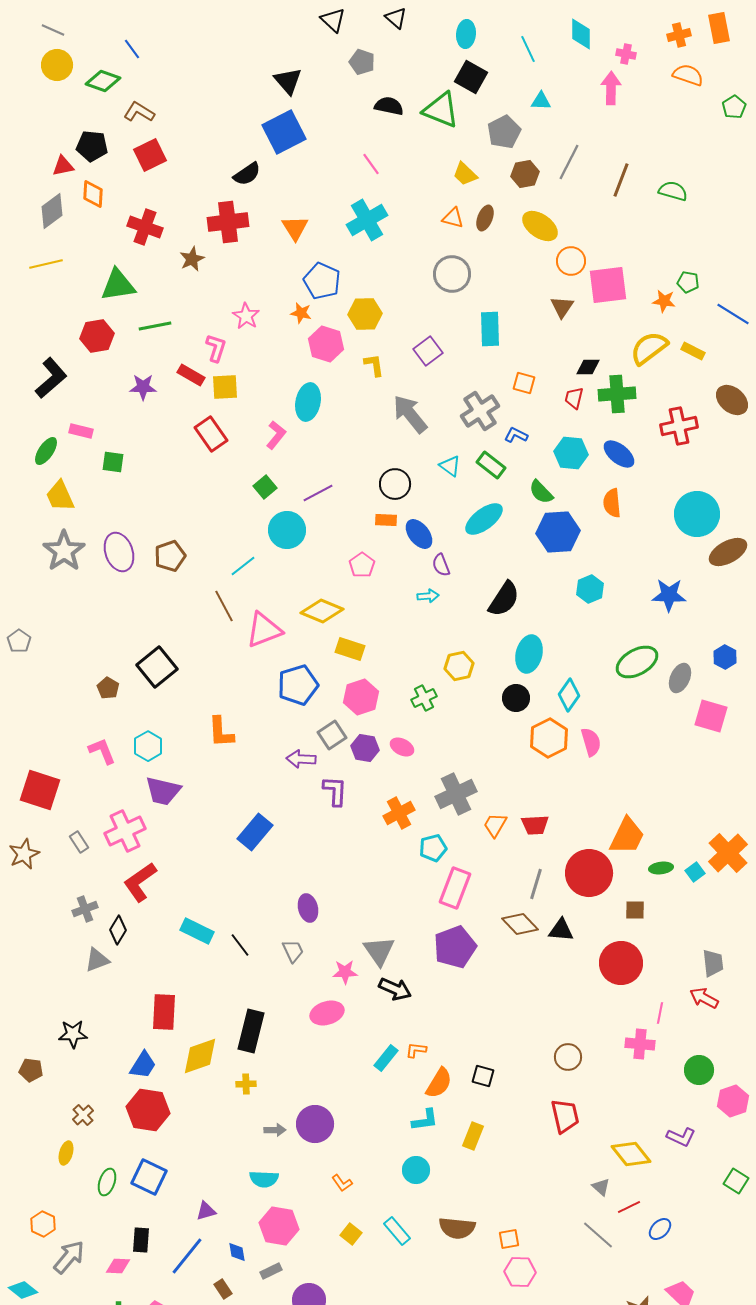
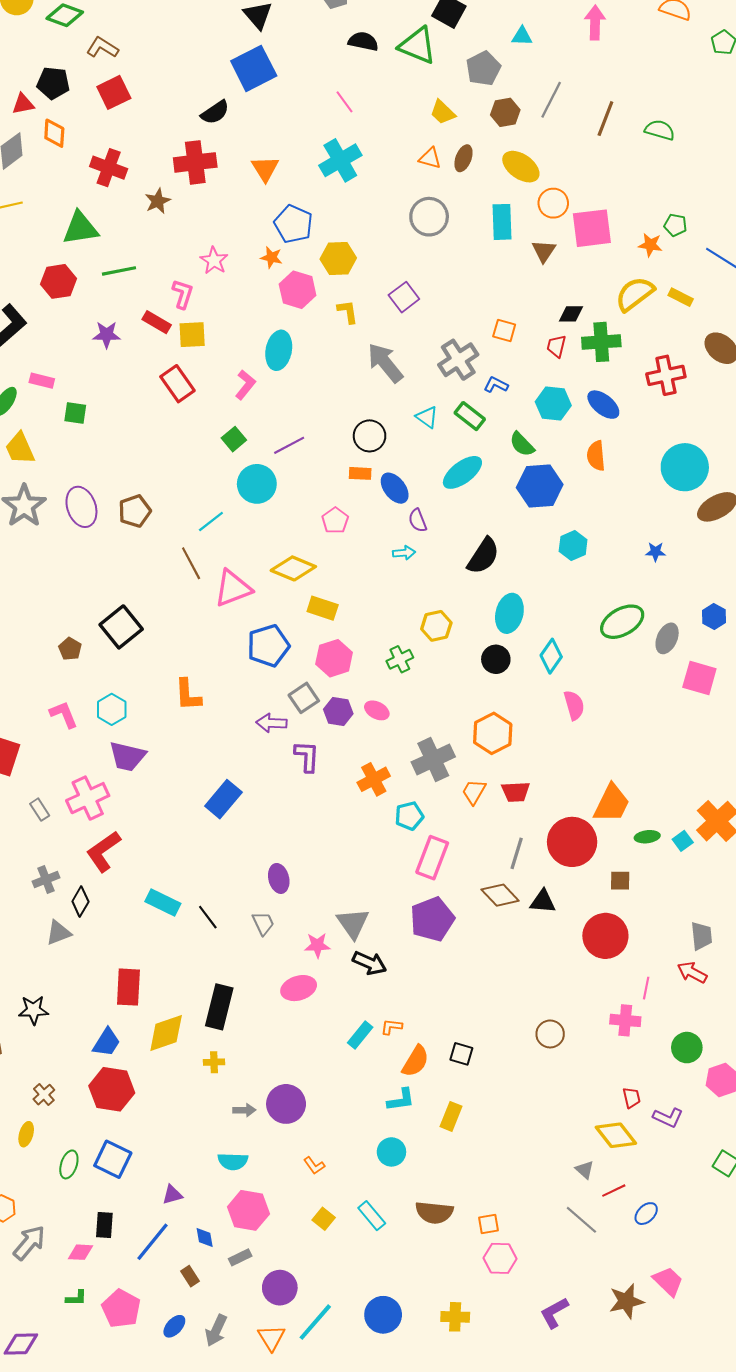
cyan rectangle: (490, 329) -> (502, 222), moved
blue star: (669, 595) -> (656, 552), size x0.6
orange hexagon: (549, 738) -> (493, 733), moved
red trapezoid: (565, 1116) -> (632, 1098), moved, size x0.6

